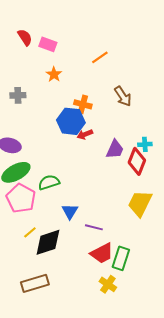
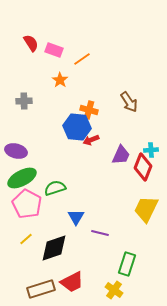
orange line: (100, 57) -> (82, 59), moved
yellow line: (30, 232) -> (26, 239), moved
red trapezoid: (102, 253) -> (72, 282), moved

